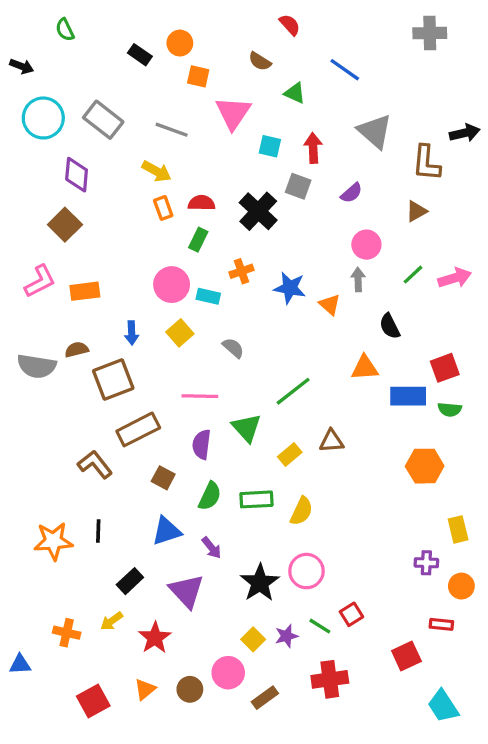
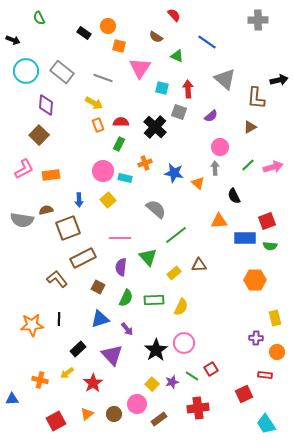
gray semicircle: (233, 348) -> (156, 209), moved, size x1.5

